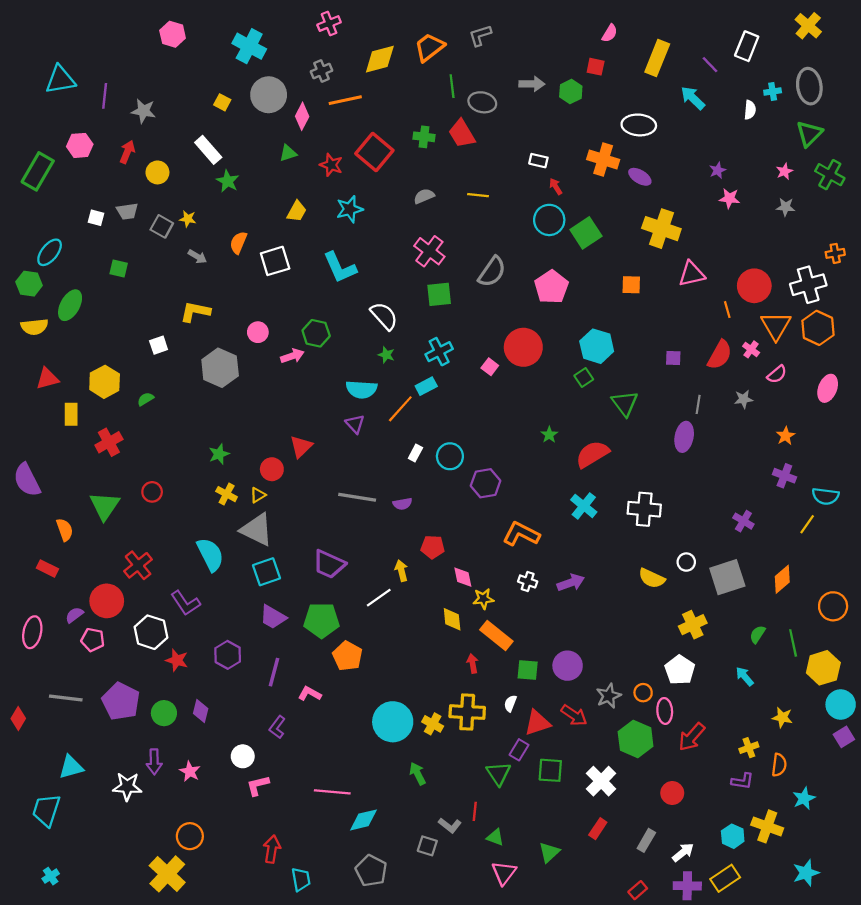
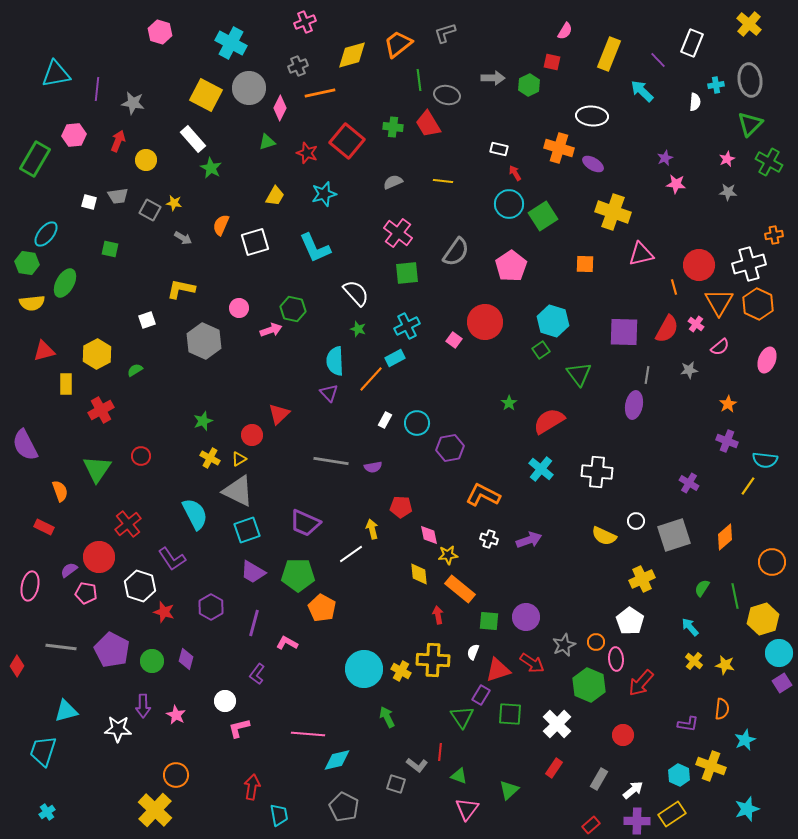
yellow square: (222, 102) -> (206, 95), size x2.0
purple square: (673, 358) -> (624, 332), size x2.0
cyan semicircle: (361, 389) -> (335, 361), turned 84
yellow cross: (749, 748) -> (694, 661), moved, turned -30

